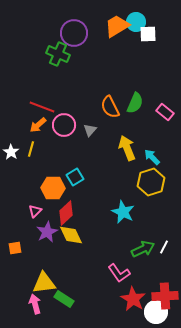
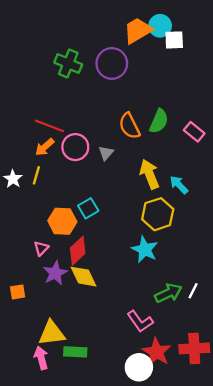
purple circle: (74, 33) -> (112, 63), moved
yellow hexagon: (151, 182) -> (158, 214), moved
green rectangle: (64, 299) -> (75, 352), turned -30
white circle: (156, 312) -> (139, 367), moved

